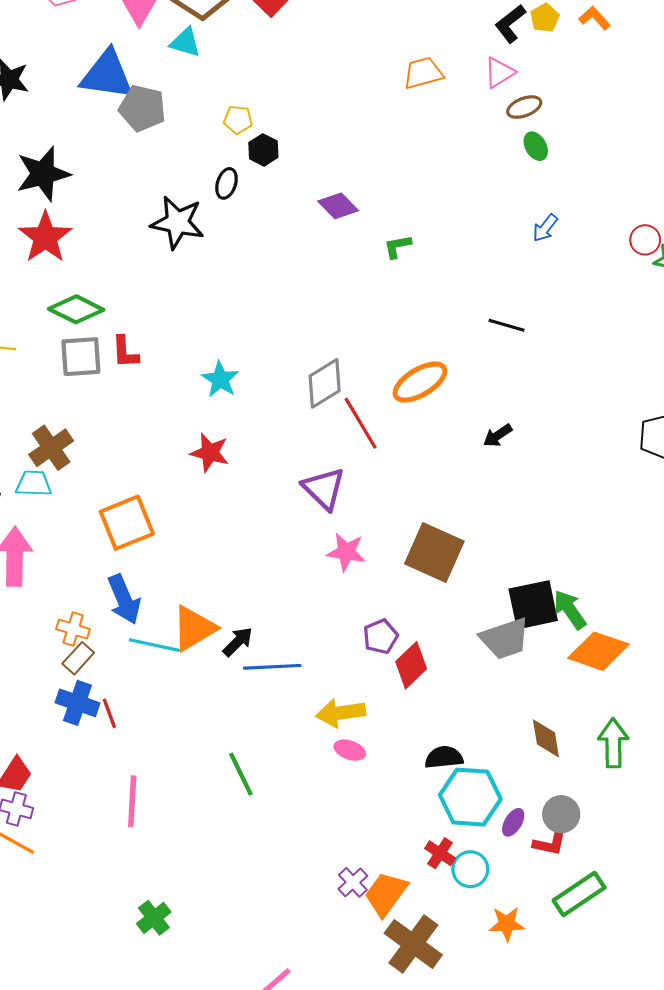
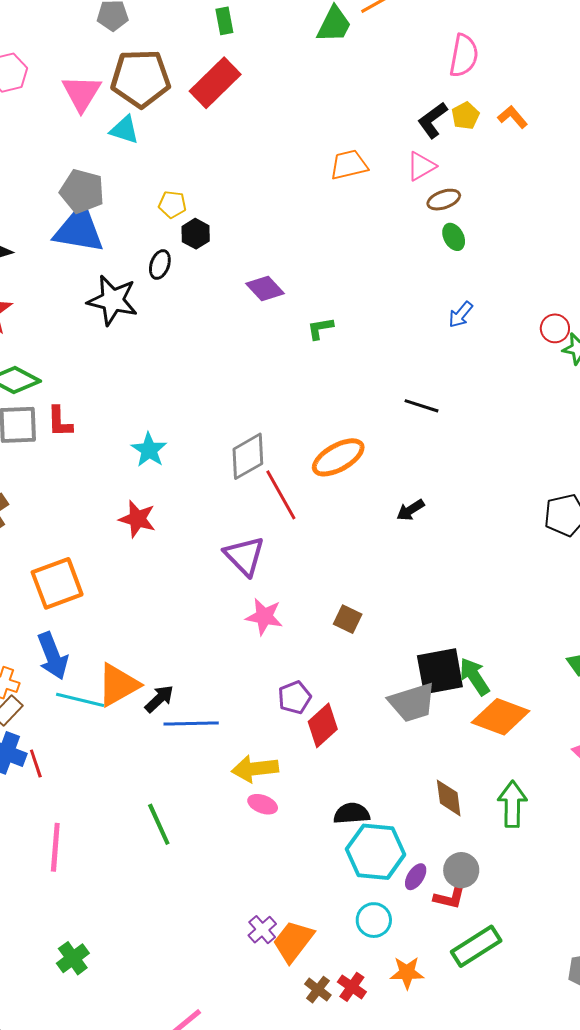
blue triangle: (107, 75) -> (79, 230), moved
brown square: (434, 552) -> (348, 619), size x0.5
red cross: (440, 853) -> (352, 987), moved
brown cross: (413, 944) -> (318, 990), size x0.5

